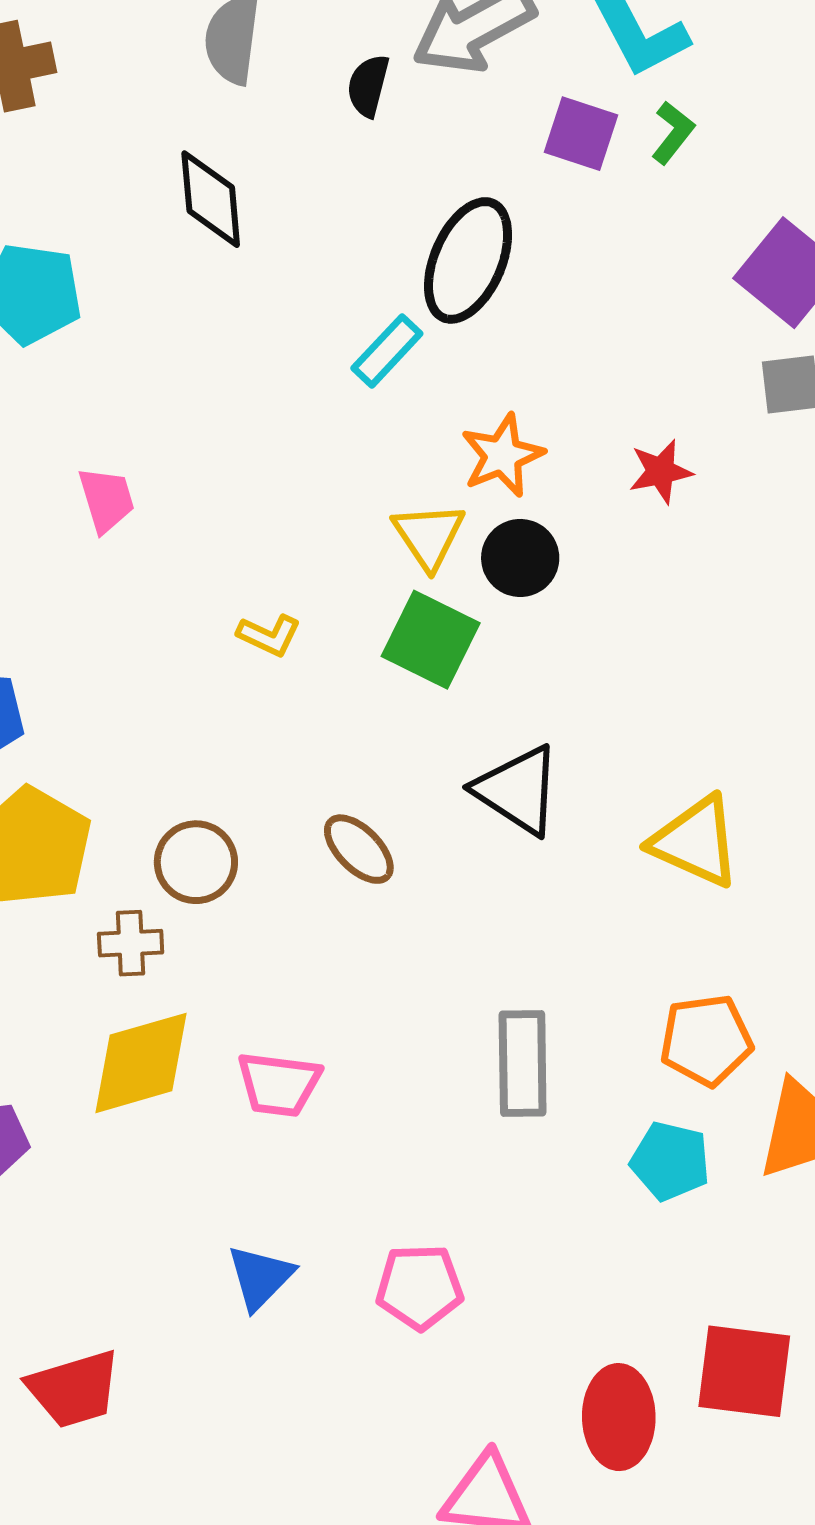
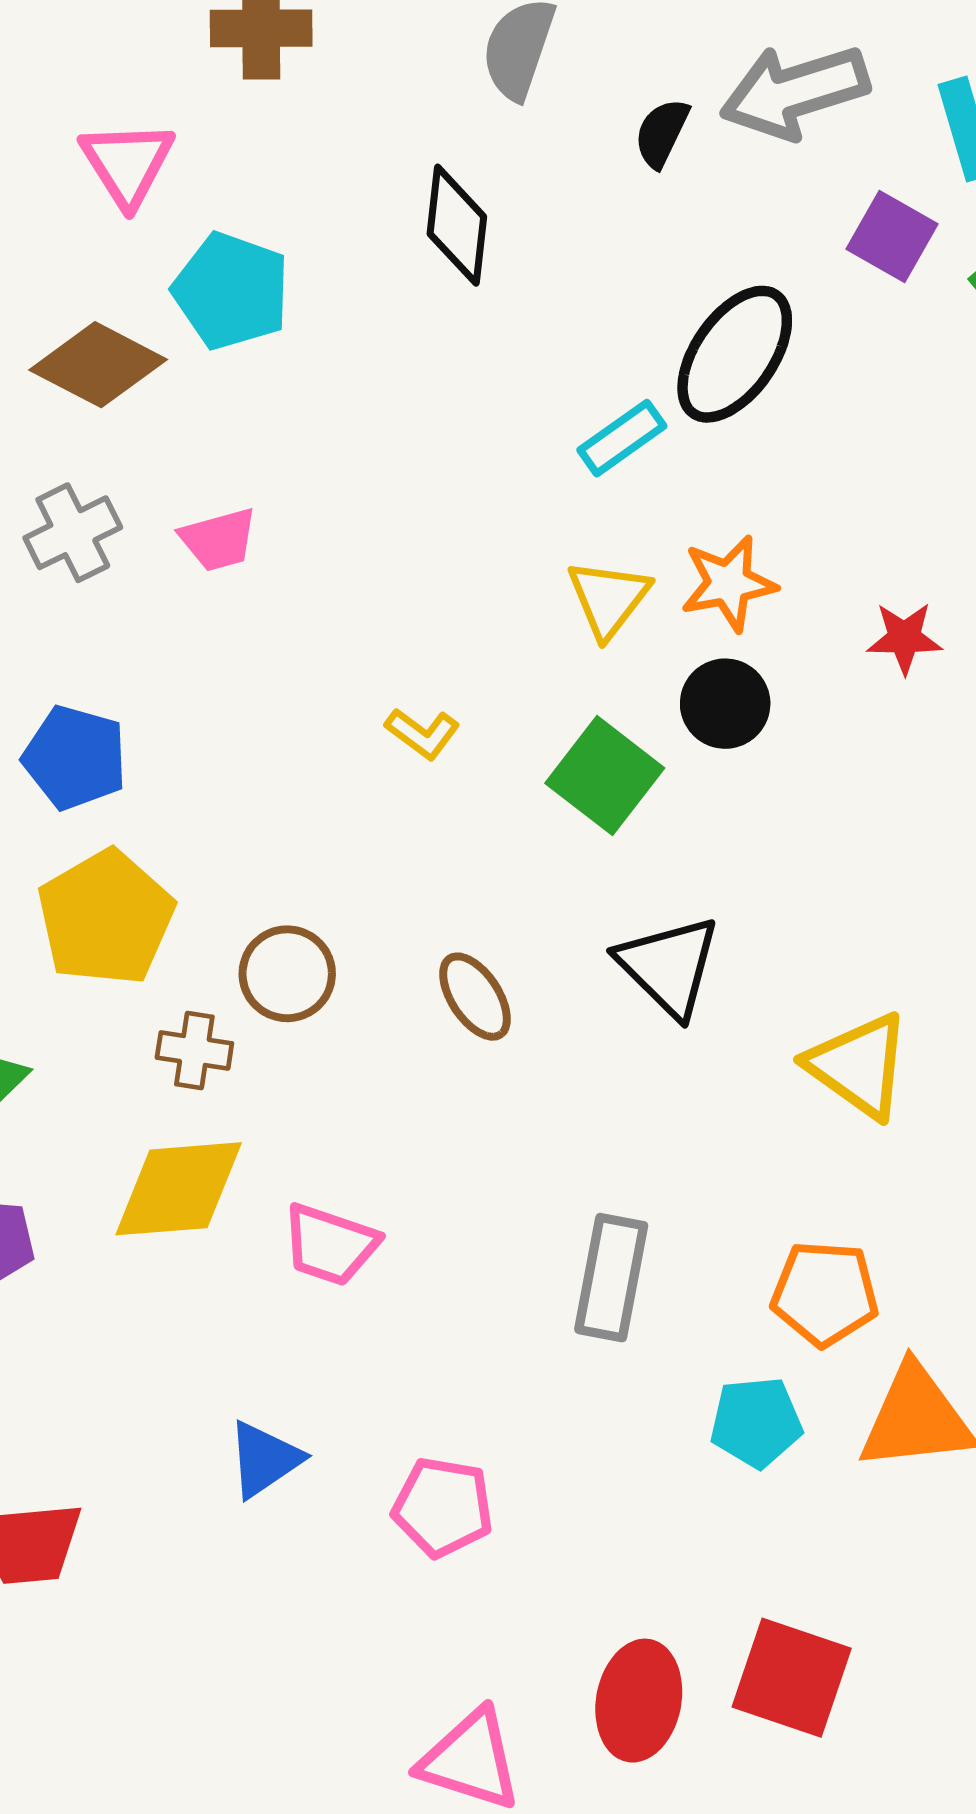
pink trapezoid: (106, 500) -> (218, 540), moved, turned 80
yellow triangle: (429, 536) -> (608, 598), moved
cyan pentagon: (670, 1161) -> (756, 1422), turned -30

